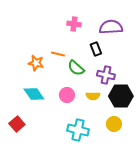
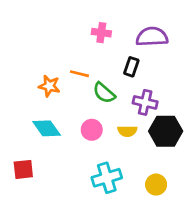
black rectangle: (96, 49) -> (131, 67), turned 40
red square: (17, 124) -> (23, 169), turned 35
yellow circle: (114, 124) -> (156, 185), moved
cyan cross: (78, 130) -> (107, 178), turned -30

